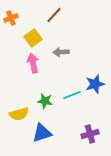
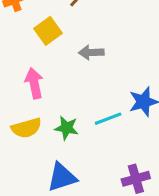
pink arrow: (33, 63) -> (34, 83), moved
yellow semicircle: (19, 114) -> (26, 128), moved

